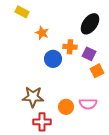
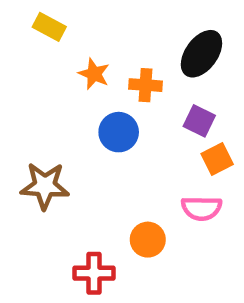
orange cross: (70, 47) -> (146, 85), moved
brown star: (33, 97) -> (45, 186), moved
pink semicircle: (88, 104) -> (201, 208), moved

